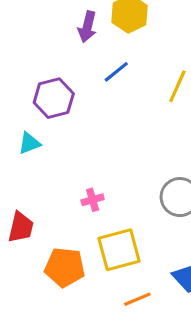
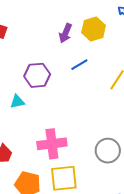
pink cross: (93, 200) -> (52, 144), size x2.0

